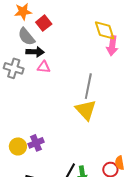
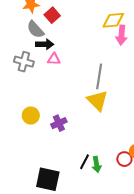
yellow diamond: (105, 30) -> (113, 20), turned -75
purple cross: (36, 143) -> (59, 123), moved
yellow circle: (18, 146) -> (31, 116), moved

